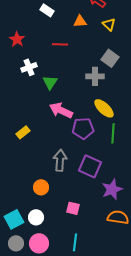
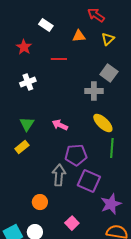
yellow triangle: (109, 24) -> (108, 39), turned 32
red star: (17, 39) -> (24, 47), moved
green triangle: (50, 82) -> (27, 124), moved
pink arrow: (61, 110) -> (60, 125), size x0.7
purple pentagon: (83, 128) -> (76, 155), moved
pink square: (73, 208) -> (72, 223), turned 32

